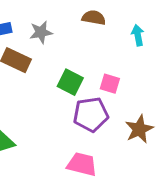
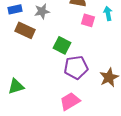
pink square: (110, 84) -> (88, 20), moved
pink trapezoid: (82, 164) -> (70, 101), turned -45

